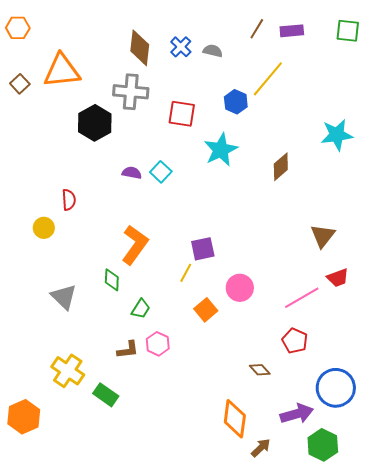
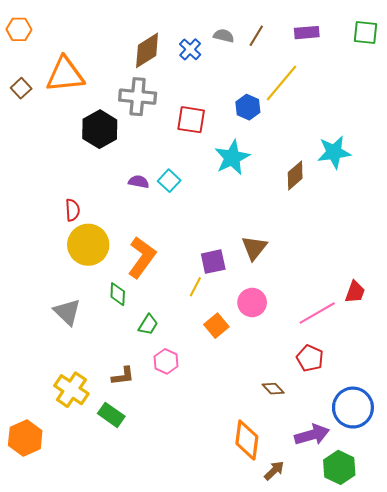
brown line: (257, 29) -> (256, 36), moved
brown diamond: (140, 48) -> (147, 50), turned 51
gray semicircle: (213, 51) -> (224, 36), moved
cyan star: (337, 135) -> (334, 152), moved
yellow circle: (44, 228) -> (88, 245), moved, size x1.8
brown triangle: (323, 236) -> (254, 248), moved
red trapezoid: (338, 278) -> (355, 292), turned -50
brown L-shape: (128, 350) -> (123, 376), moved

